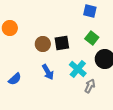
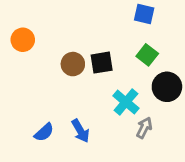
blue arrow: (48, 72) -> (80, 131), moved
blue semicircle: (15, 79) -> (44, 132), moved

